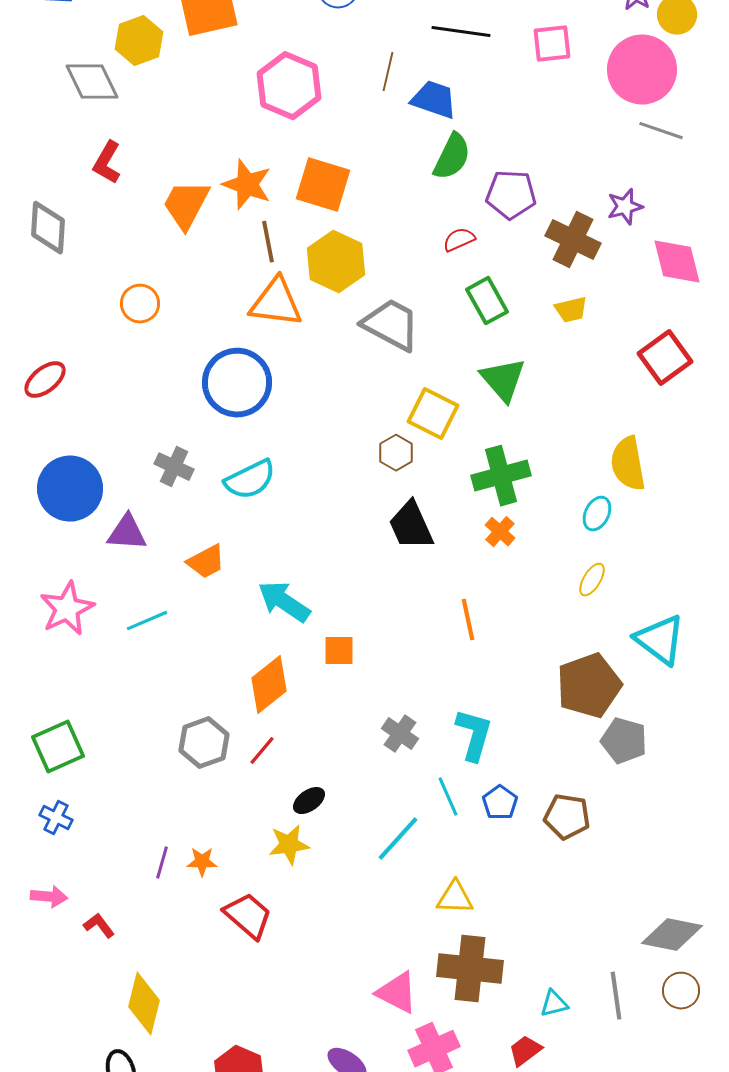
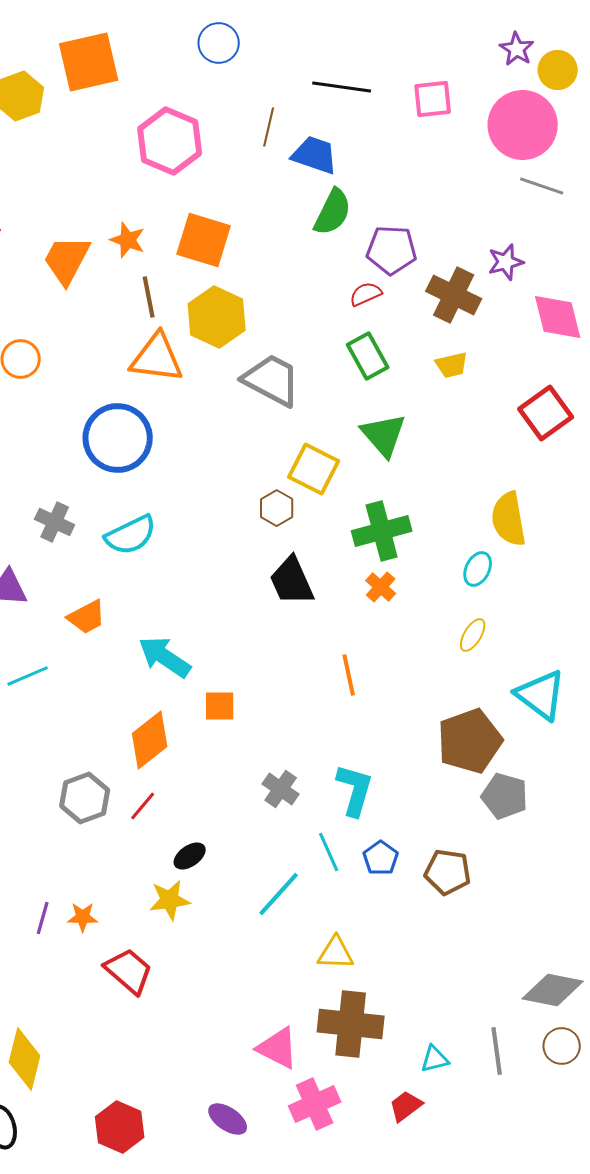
orange star: (247, 185) -> (128, 240), size x0.7
red semicircle: (459, 240) -> (366, 294), moved

